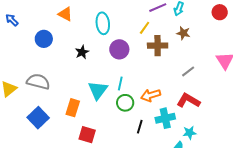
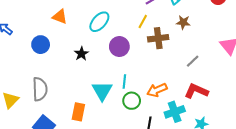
cyan ellipse: (103, 23) -> (99, 22), turned 55
gray semicircle: (38, 82) -> (40, 89), turned 80

